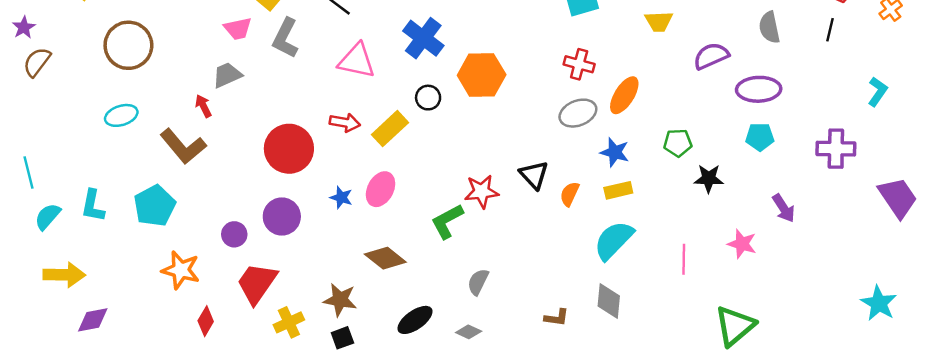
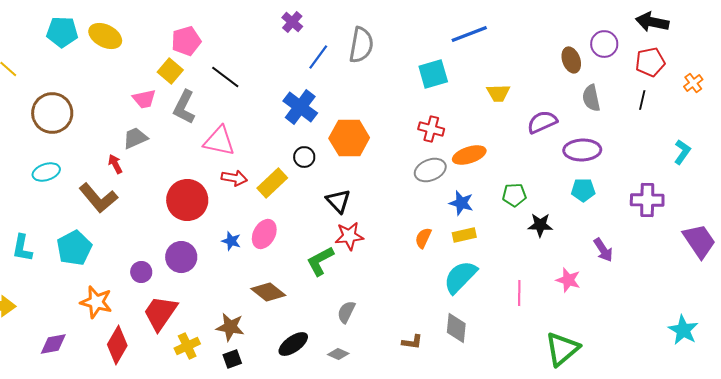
pink triangle: (357, 61) -> (219, 141), moved
orange ellipse: (624, 95) -> (469, 155), turned 40
black triangle: (534, 175) -> (338, 201), moved
purple diamond: (93, 320) -> (53, 344), moved
red diamond: (206, 321) -> (117, 345), size x1.5

